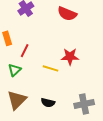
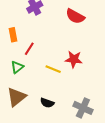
gray cross: (84, 104) -> (83, 108), turned 30

